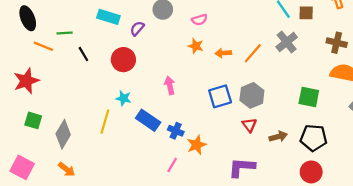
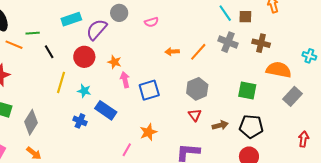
cyan rectangle: (108, 17) -> (71, 19), turned -36
purple semicircle: (137, 28) -> (97, 29), size x1.6
gray cross: (287, 42) -> (228, 42), turned -30
brown cross: (337, 43) -> (261, 43), moved
orange star: (196, 46) -> (114, 62), moved
blue square: (220, 96) -> (149, 90), moved
yellow line: (105, 122) -> (61, 82), moved
blue cross: (176, 131) -> (80, 121), moved

